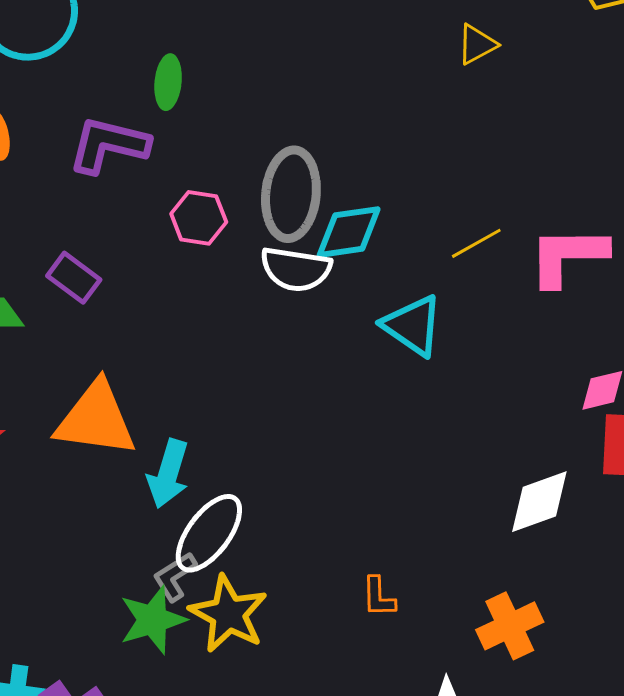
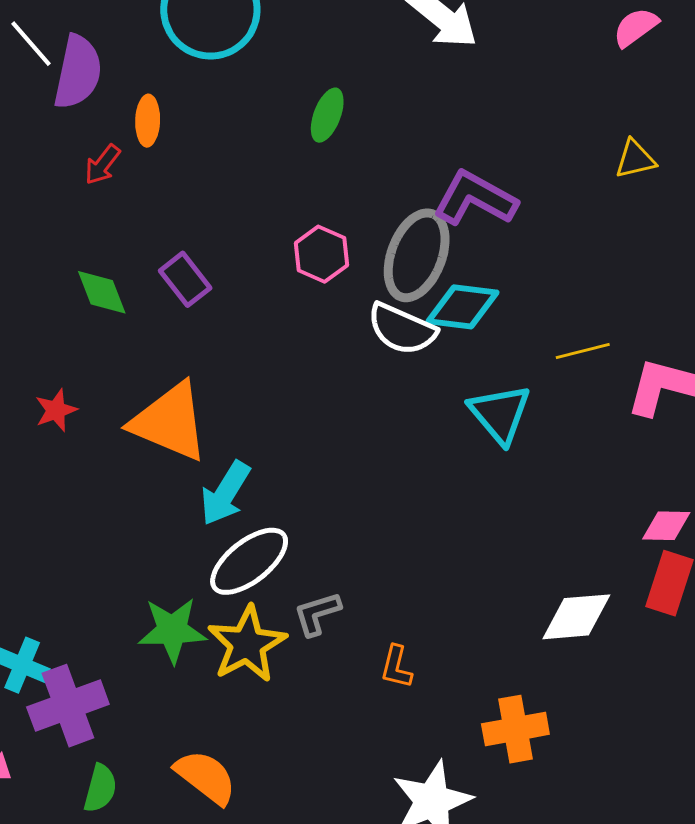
purple L-shape: (109, 145) -> (475, 198), moved
gray L-shape: (175, 577) -> (317, 614), moved

